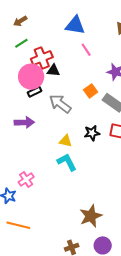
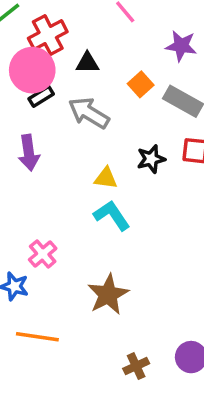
black triangle: (53, 70) -> (87, 63), moved
purple arrow: (24, 122) -> (29, 153), turned 90
brown star: (91, 216) -> (108, 294), moved

